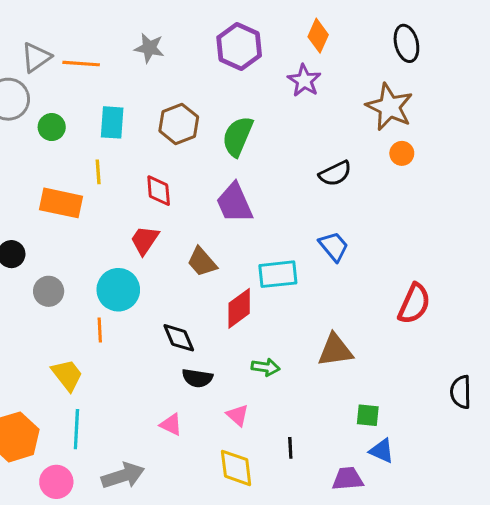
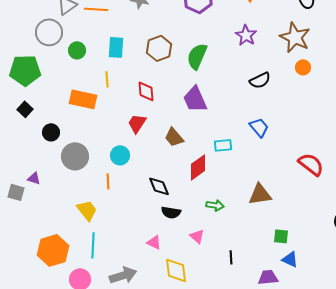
purple star: (304, 81) -> (246, 35), moved
cyan rectangle: (278, 274) -> (223, 145), size x0.7
cyan circle: (118, 290) -> (120, 155), size x0.7
gray circle: (49, 291) -> (75, 156), size x1.4
red semicircle: (414, 304) -> (311, 164), turned -76
yellow diamond: (236, 468) -> (176, 270), moved

